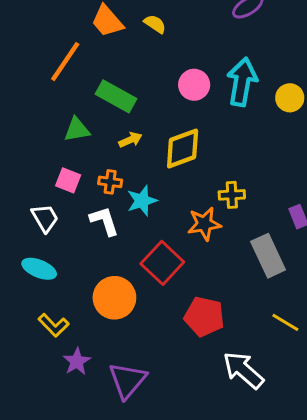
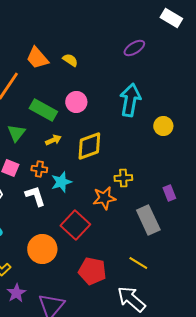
pink circle: (194, 85) -> (76, 102), moved
yellow circle: (290, 98) -> (163, 126), moved
green triangle: (77, 130) -> (16, 133), turned -42
red pentagon: (204, 317) -> (92, 271), moved
yellow line: (285, 322) -> (138, 263), moved

